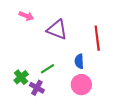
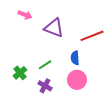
red line: (97, 38) -> (92, 36), turned 75
purple cross: (37, 88) -> (45, 86), moved

